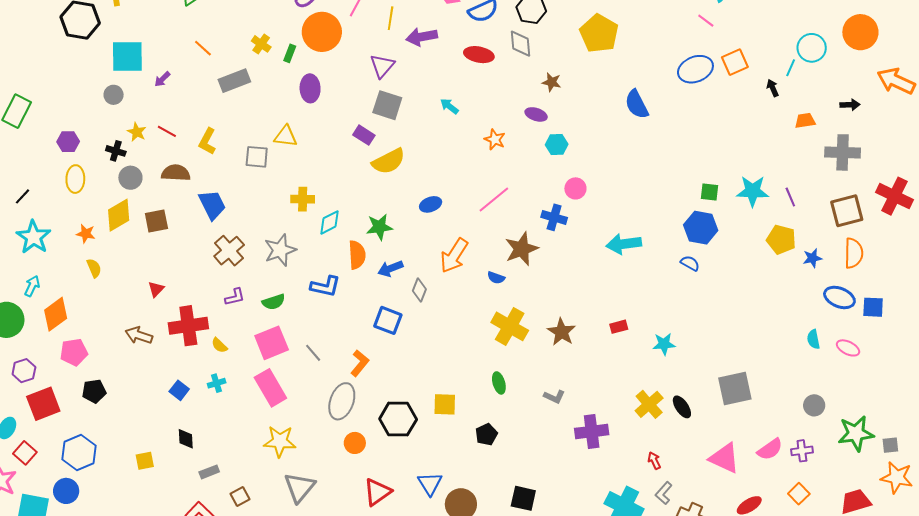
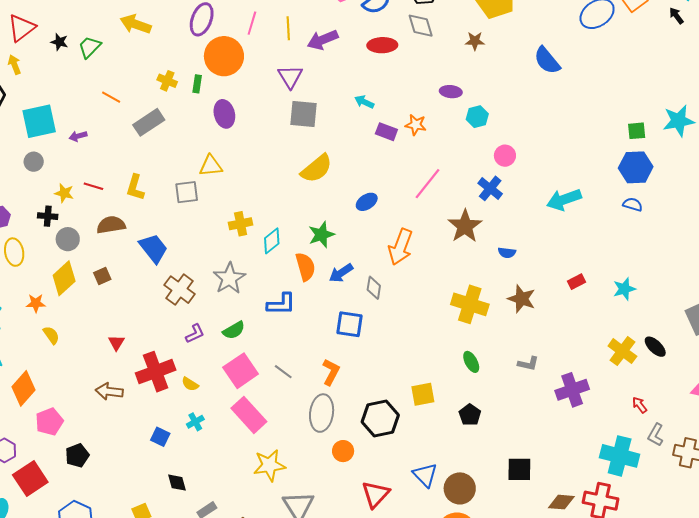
purple arrow: (162, 79) -> (78, 136), turned 42
brown star: (552, 82) -> (475, 41), moved
purple rectangle: (364, 135) -> (386, 132), moved
blue cross: (554, 217) -> (490, 188), turned 35
brown square: (156, 221) -> (102, 276), size x0.7
blue semicircle: (496, 278) -> (507, 253), moved

